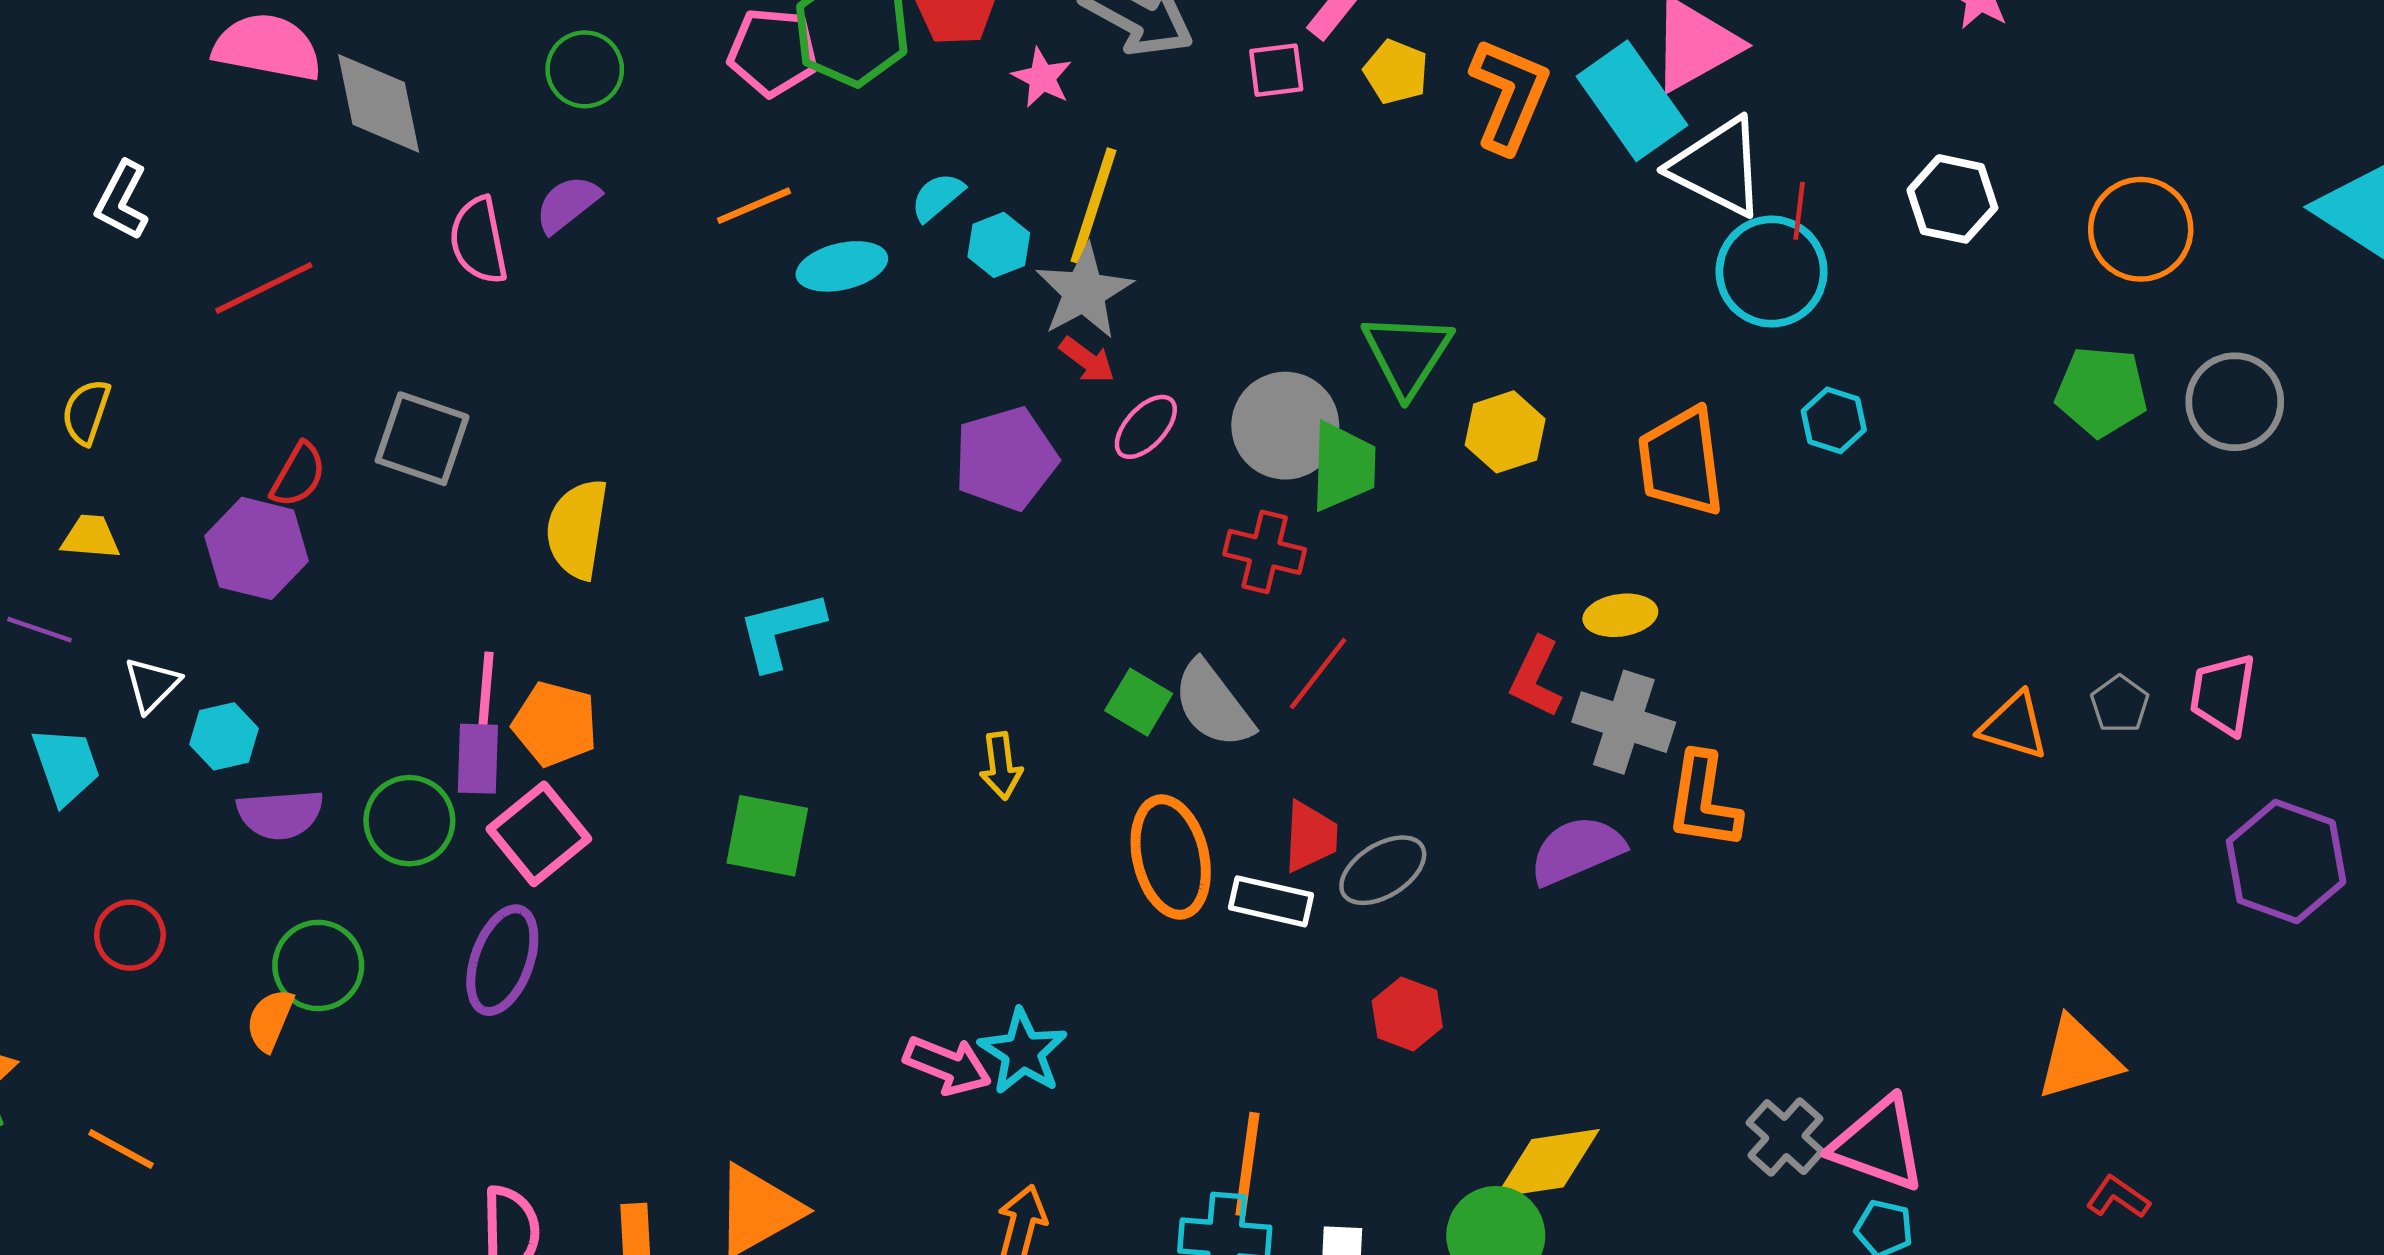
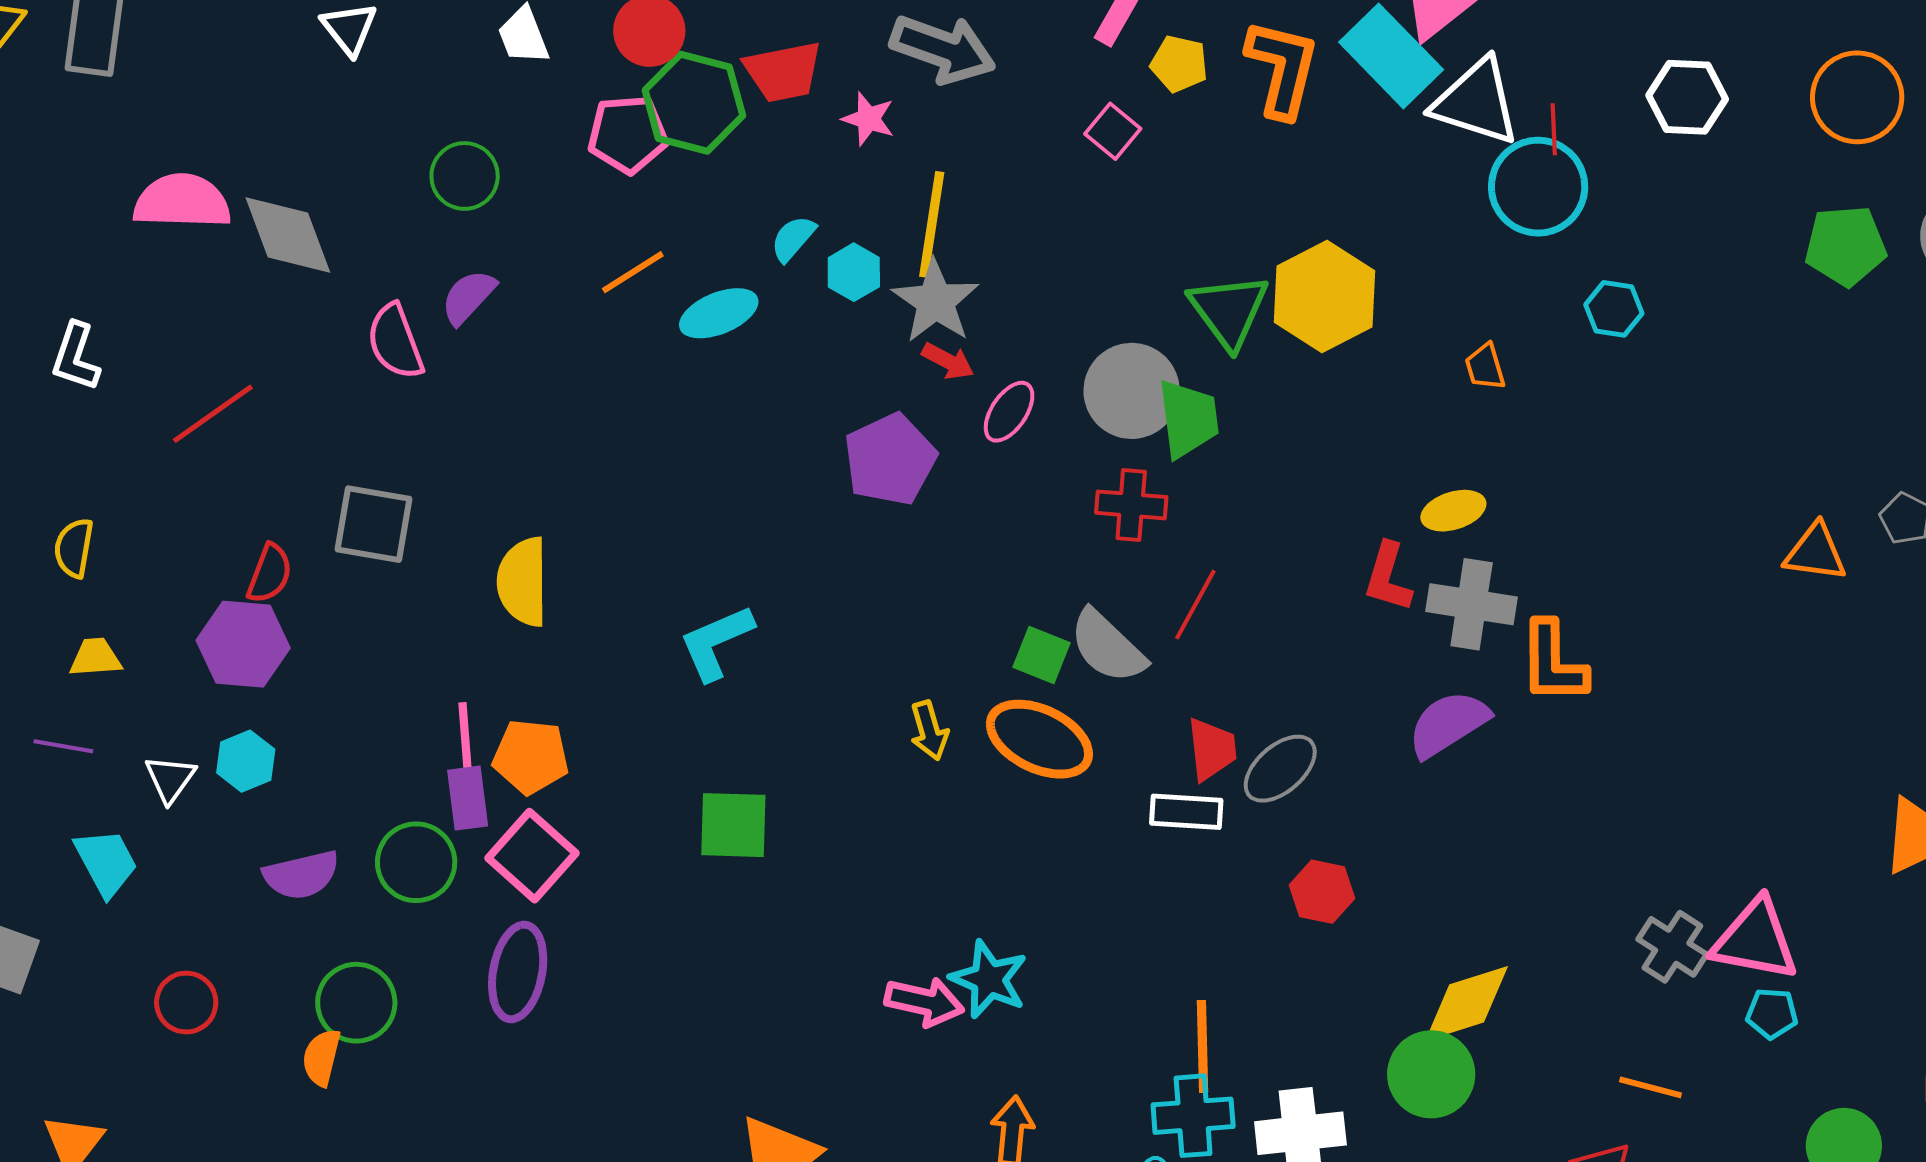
pink square: (1276, 70) -> (1113, 131), moved, turned -34
yellow hexagon: (1505, 432) -> (1325, 297), moved, size x1.5
orange trapezoid: (1681, 462) -> (1485, 367), size x0.5
cyan hexagon: (224, 736) -> (246, 761), moved
orange ellipse: (1171, 857) -> (1039, 739), moved, turned -42

